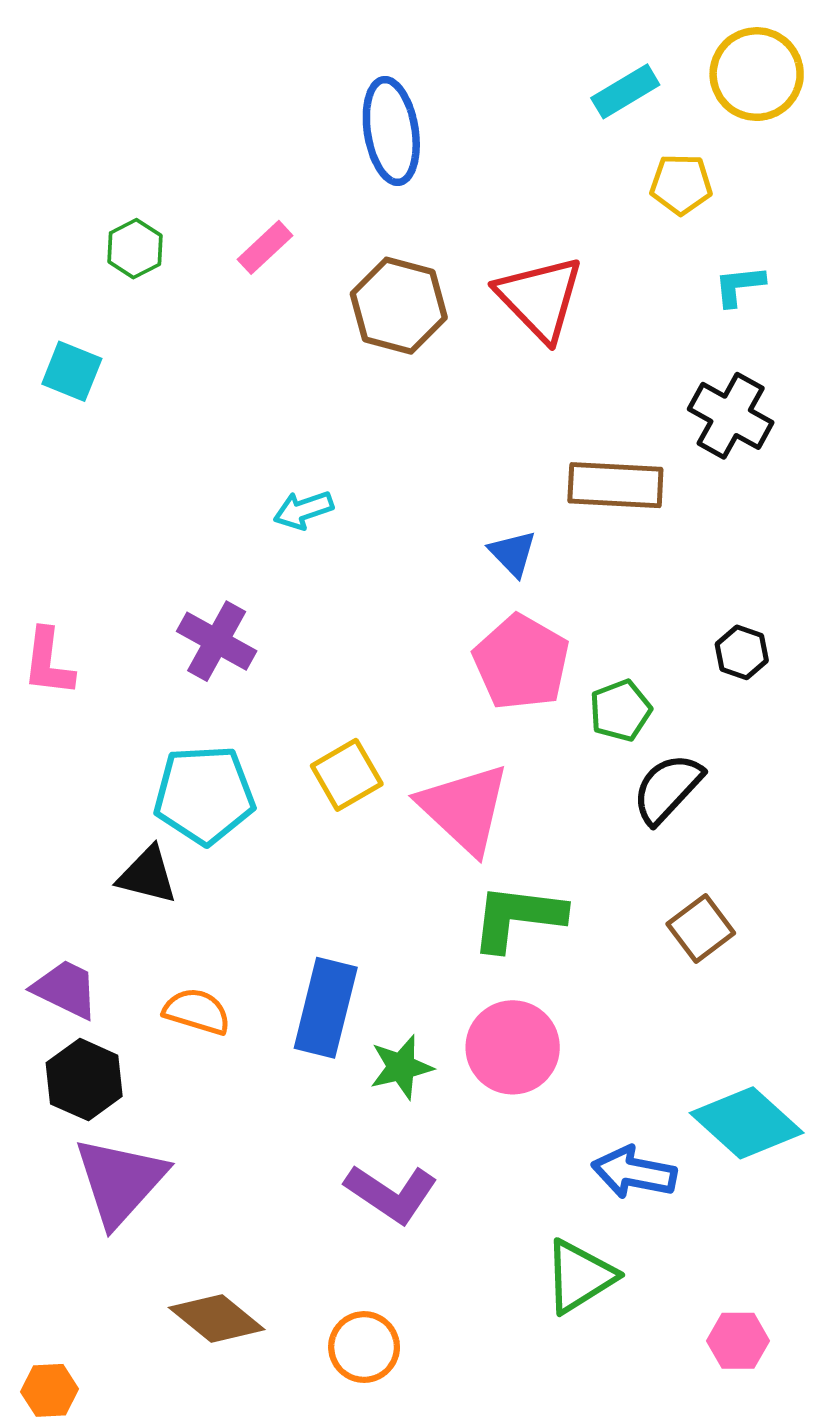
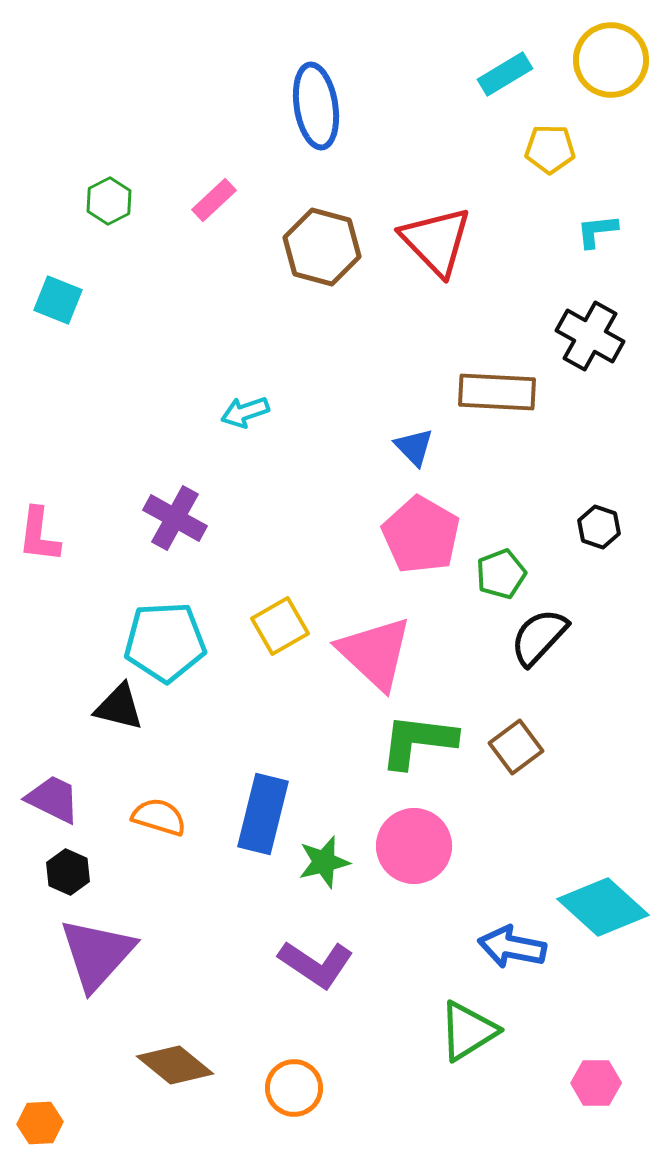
brown square: (701, 928) -> (516, 747), moved
black hexagon: (84, 1080) -> (68, 872), size x0.7

